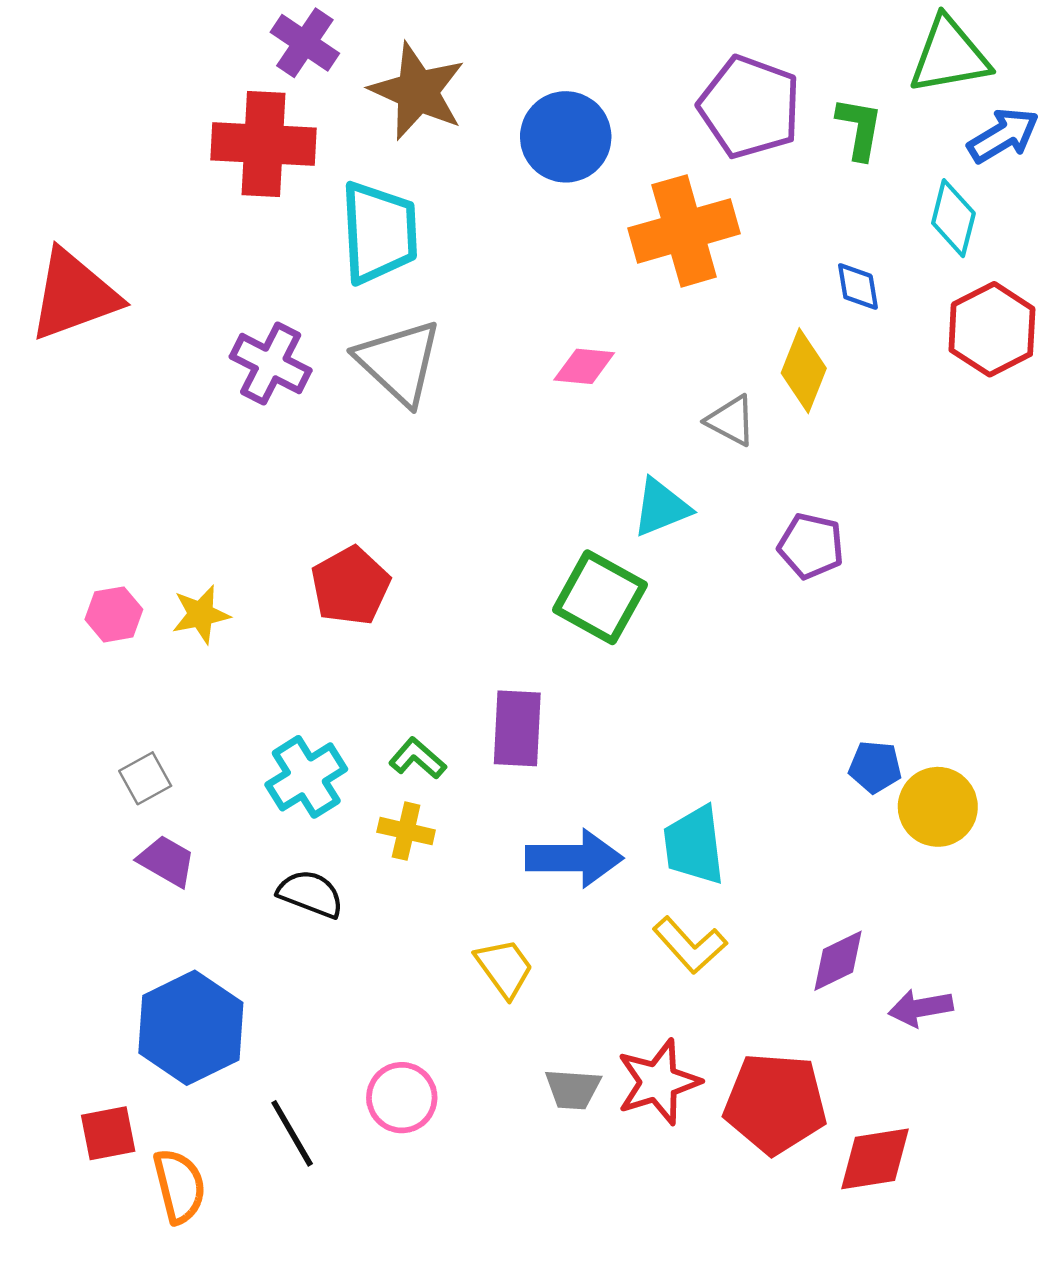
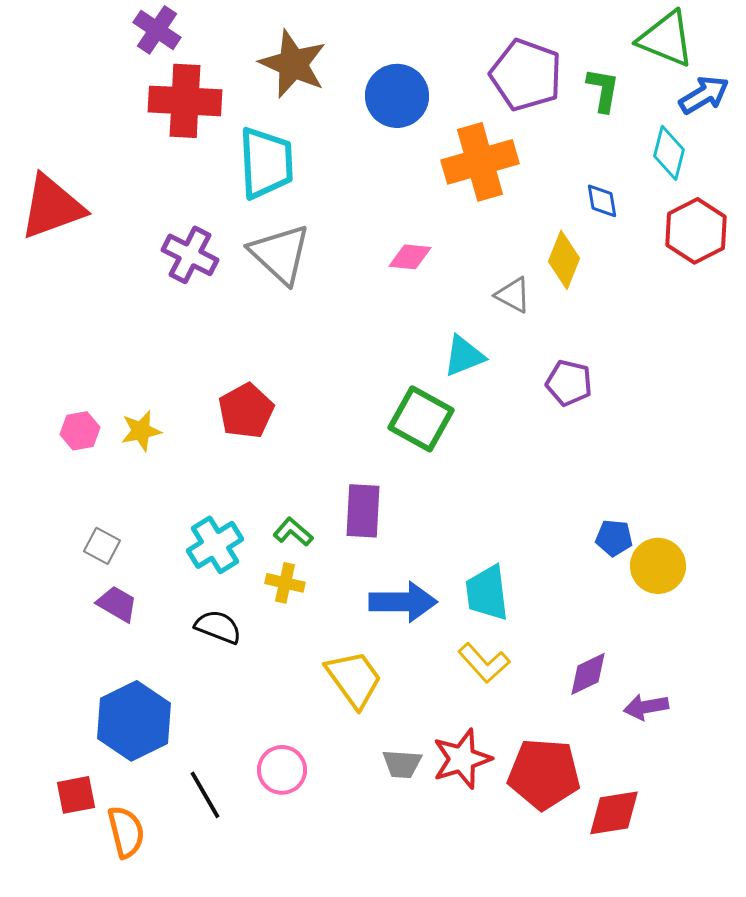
purple cross: (305, 43) -> (157, 30), moved
green triangle: (949, 56) -> (666, 39), turned 32
gray square: (145, 778) -> (102, 546), turned -33
yellow trapezoid: (504, 968) -> (354, 679), size x1.4

